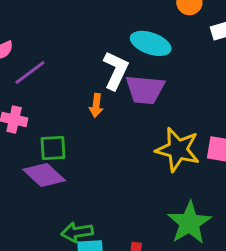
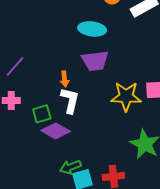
white L-shape: (116, 70) -> (70, 100), moved
purple diamond: (44, 175) -> (56, 131), moved

